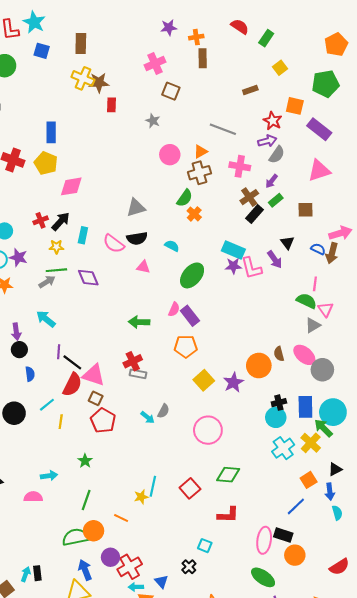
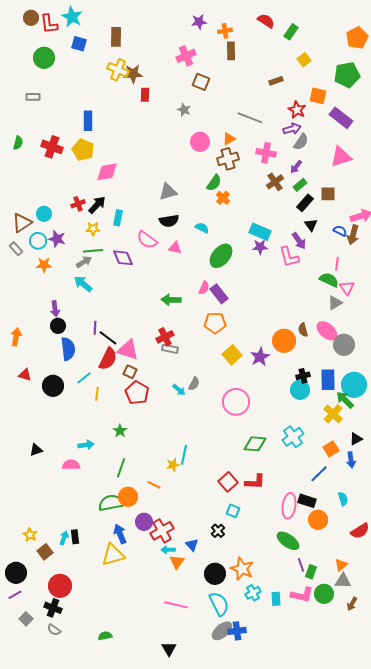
black rectangle: (255, 214) -> (305, 203), moved
pink semicircle: (114, 244) -> (147, 240), moved
pink L-shape: (251, 268) -> (289, 257), moved
cyan arrow: (46, 319) -> (83, 284), moved
blue semicircle: (30, 374) -> (68, 349), size x1.6
cyan cross: (283, 448) -> (293, 437), moved
red square: (190, 488) -> (228, 482), moved
cyan semicircle: (337, 513) -> (343, 499), moved

